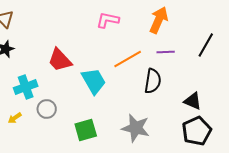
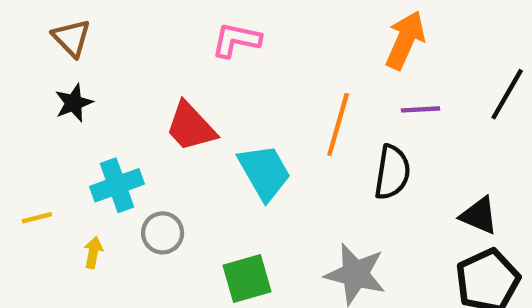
pink L-shape: (108, 20) -> (236, 40), moved
orange line: (128, 59) -> (338, 125), turned -44
yellow arrow: (15, 118) -> (93, 252), turned 136

